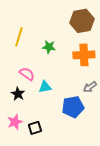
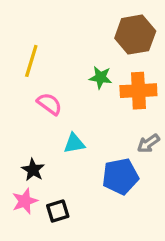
green star: (49, 47) -> (101, 77), moved
pink semicircle: (27, 74) -> (49, 104), moved
black star: (18, 94) -> (33, 170), moved

